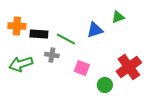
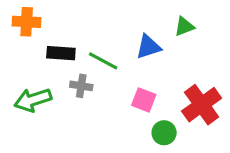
orange cross: (17, 26) -> (27, 22), moved
pink square: (82, 68) -> (144, 100), moved

